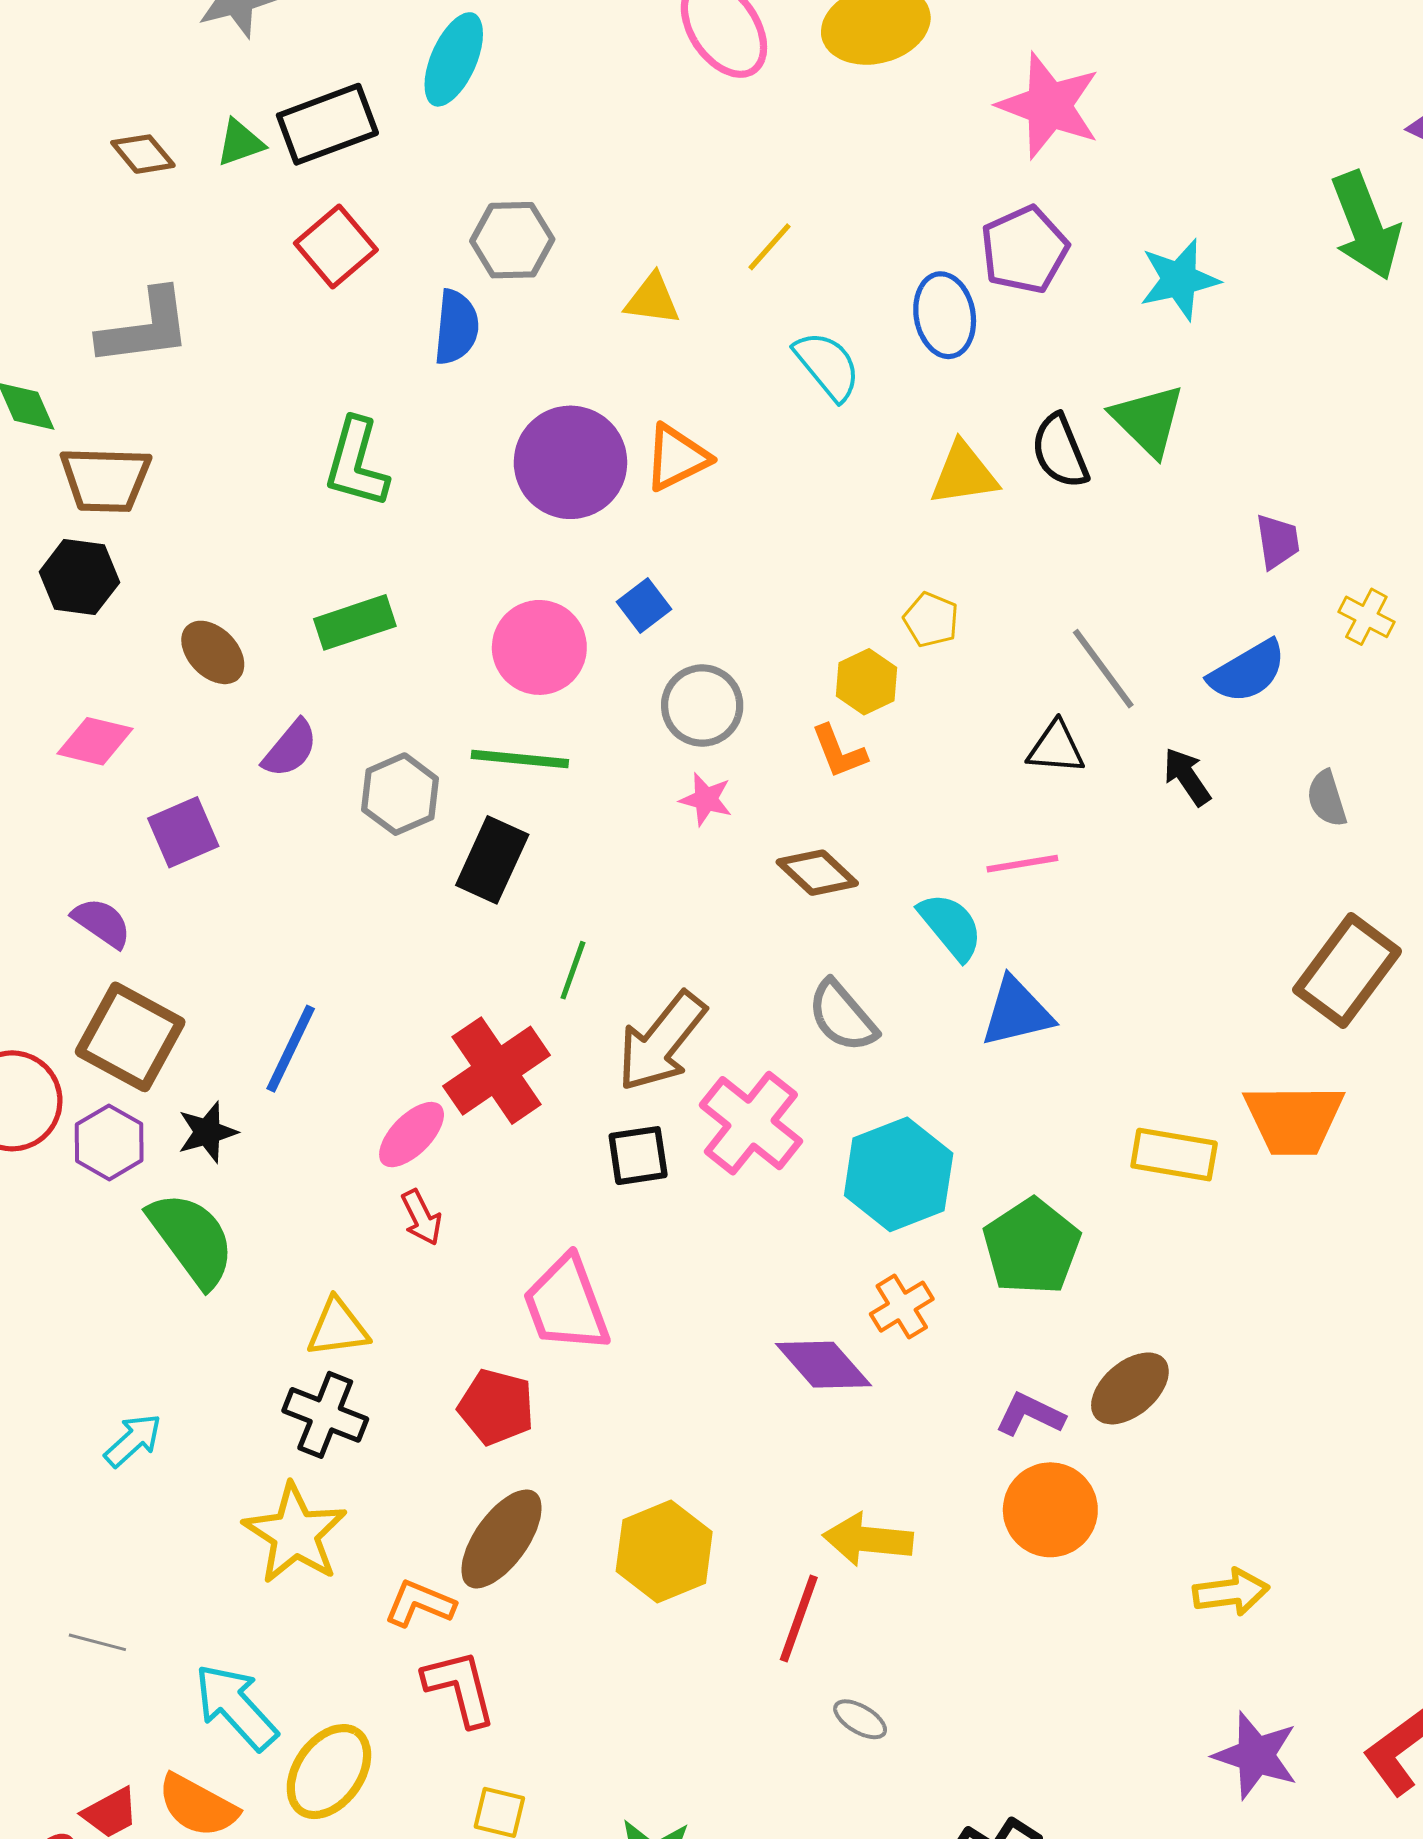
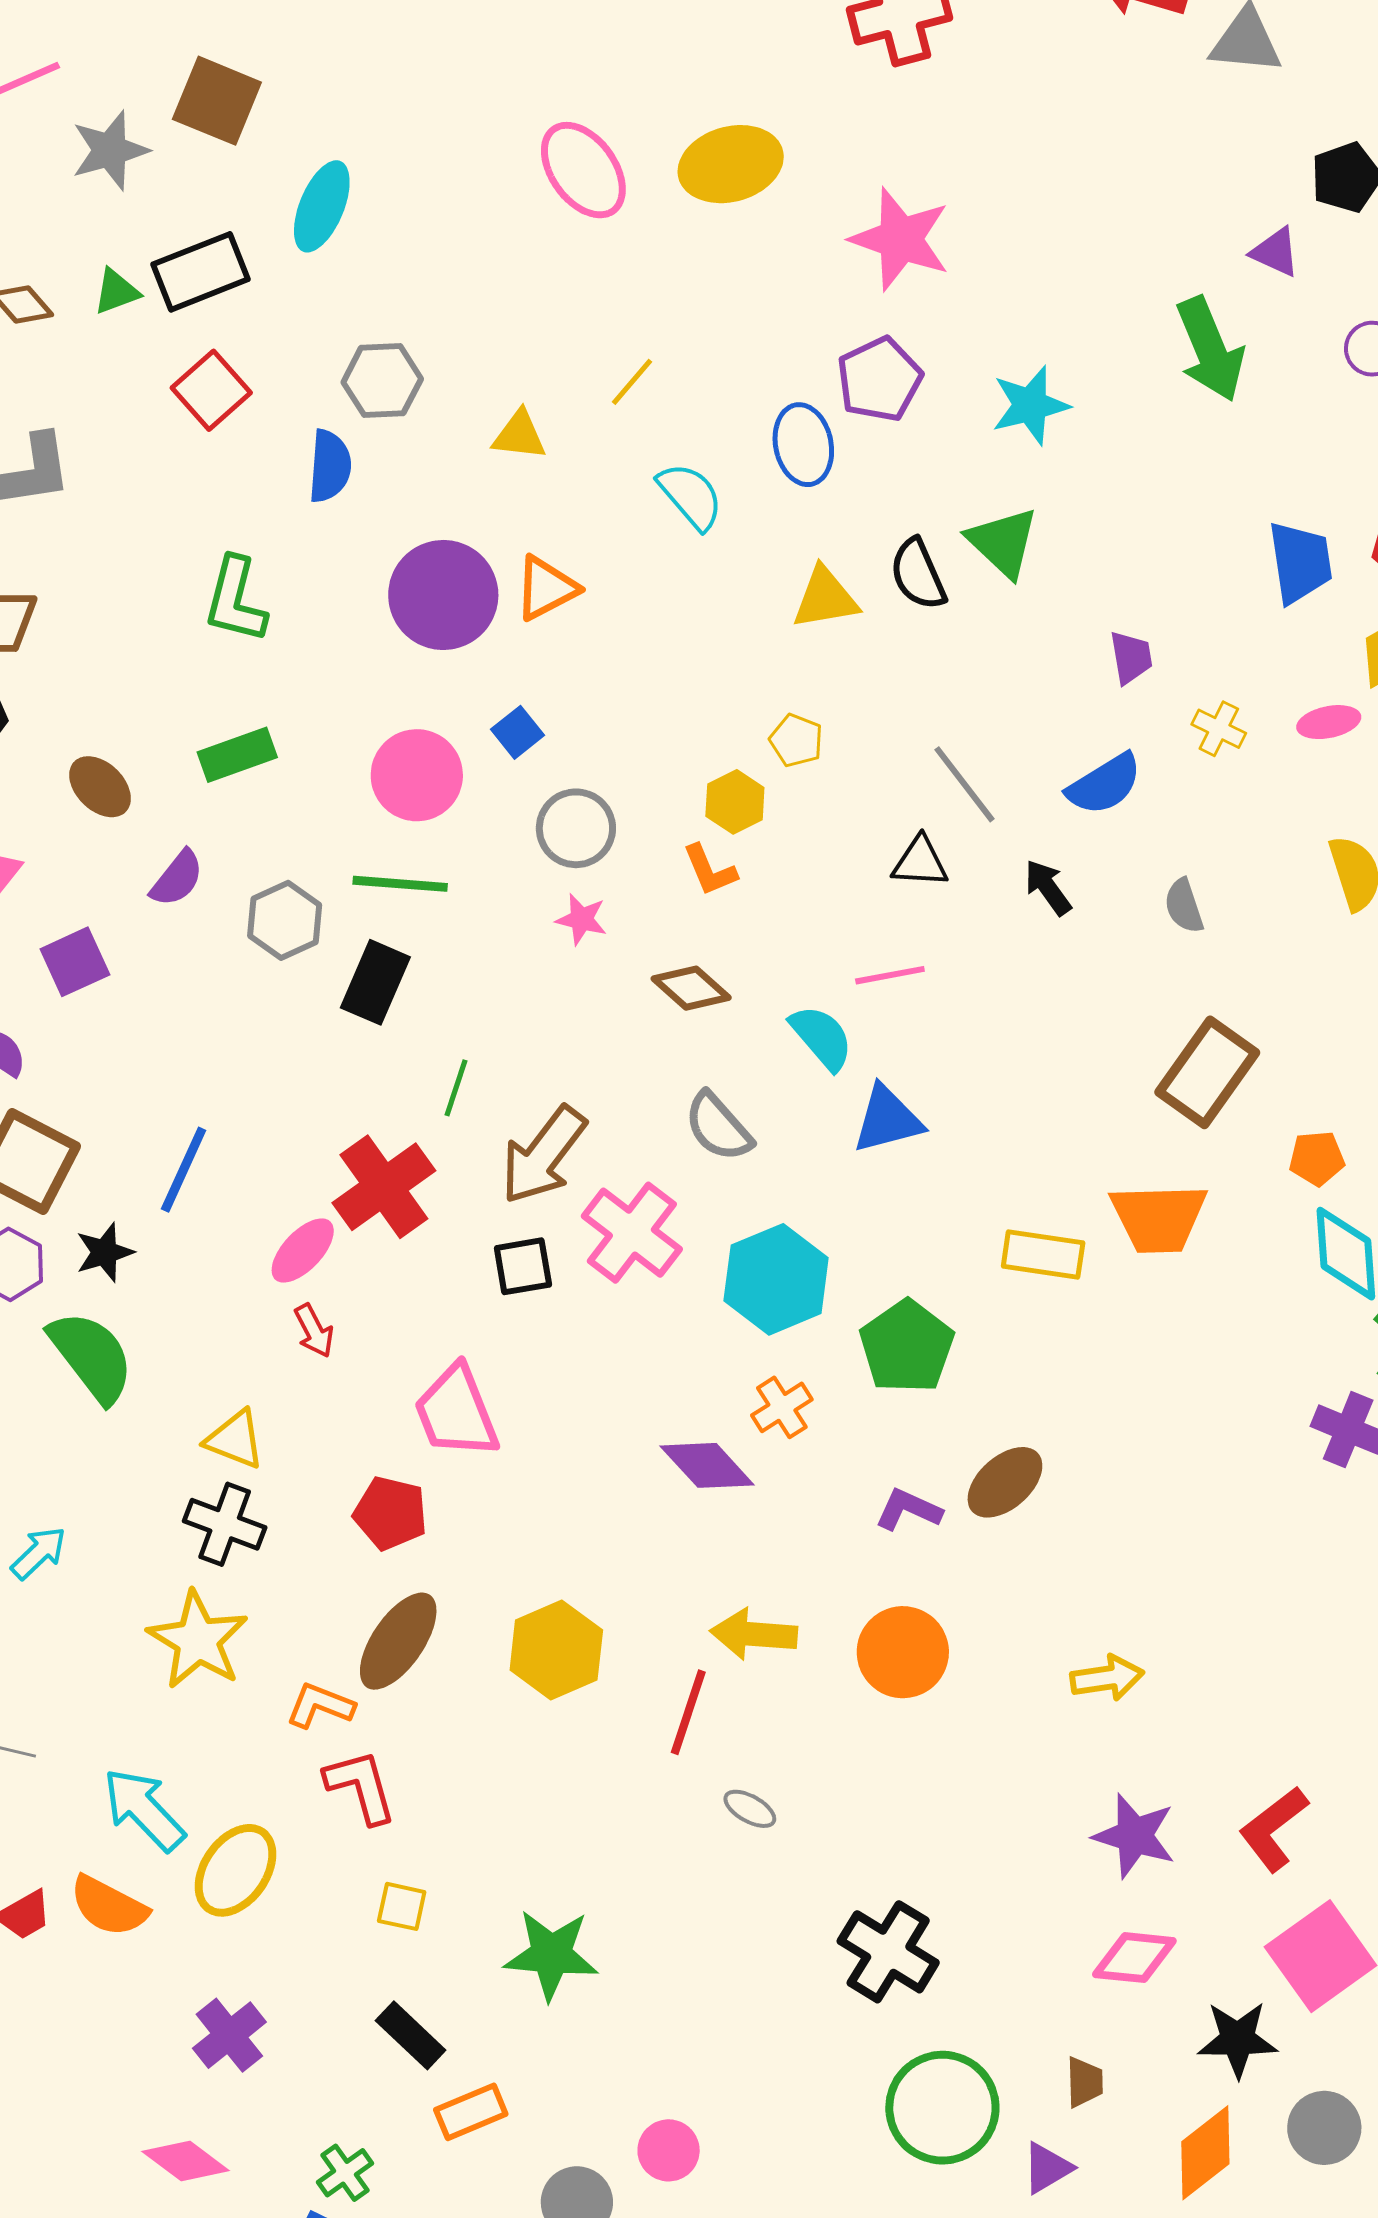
yellow triangle: (338, 1328) -> (235, 1440), turned 30
orange circle: (1050, 1510) -> (903, 1652), moved

